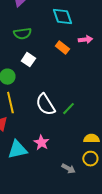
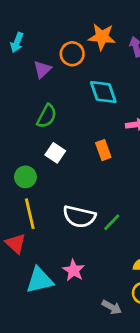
green semicircle: (22, 34) -> (47, 116), turned -54
orange rectangle: (62, 48) -> (103, 150), moved, turned 32
white semicircle: (45, 105) -> (79, 217), turned -45

